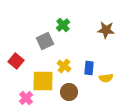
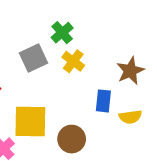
brown star: (106, 30) -> (130, 71), moved, turned -30
yellow cross: (64, 66) -> (73, 61), moved

